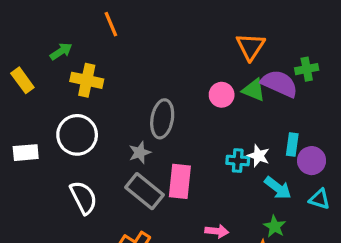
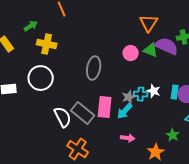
cyan rectangle: (292, 145) -> (175, 92), moved
gray star: (140, 153) -> (129, 97), moved
cyan arrow: (278, 188) -> (125, 111), moved, turned 96
white semicircle: (83, 198) -> (63, 117), moved
green star: (275, 226) -> (173, 135), moved

